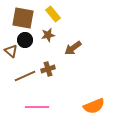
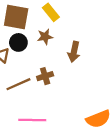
brown arrow: (73, 48) -> (74, 52), turned -42

